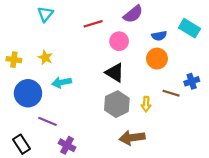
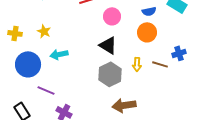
yellow arrow: (146, 104) -> (137, 64), moved

